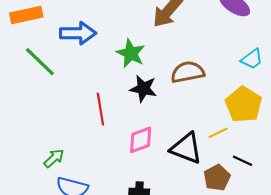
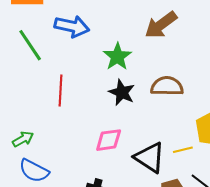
red line: (100, 109) -> (61, 91), moved

